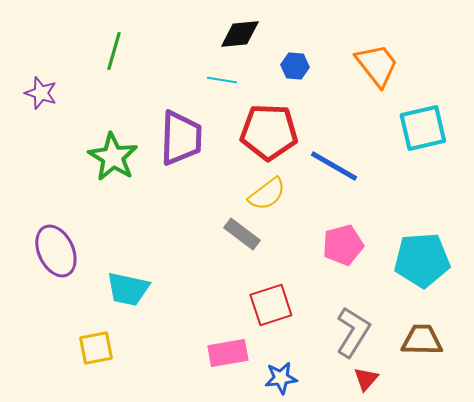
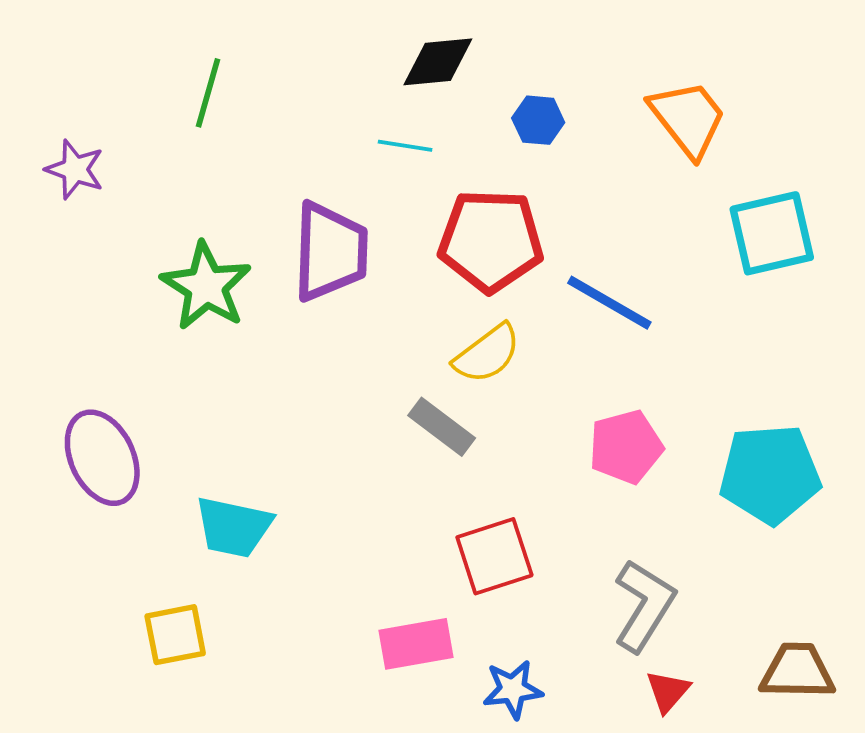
brown trapezoid: (422, 340) -> (797, 671), moved

